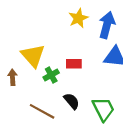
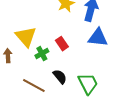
red rectangle: (74, 64) -> (62, 44), turned 56

